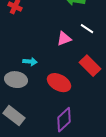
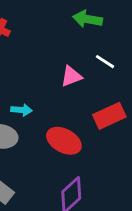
red rectangle: (90, 66) -> (109, 116), turned -70

